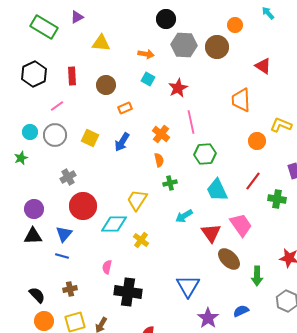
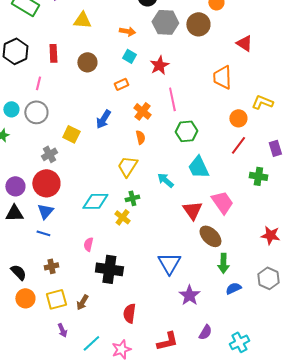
pink line: (57, 106) -> (38, 83), turned -40
orange rectangle: (125, 108) -> (121, 84), moved
yellow square: (90, 138) -> (71, 134), moved
red line: (253, 181) -> (238, 145), moved
green cross: (170, 183) -> (132, 198), moved
yellow trapezoid: (137, 200) -> (127, 166), moved
red circle: (83, 206) -> (46, 183), moved
cyan arrow: (184, 216) -> (165, 180), moved, turned 72
green arrow: (257, 276) -> (223, 263), moved
blue semicircle: (241, 311) -> (233, 288), moved

